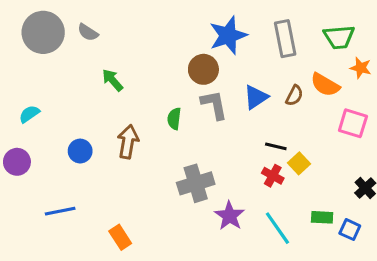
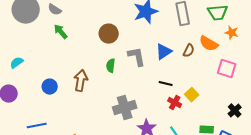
brown circle: (203, 69) -> (109, 34), moved
green arrow: (112, 80) -> (61, 32), moved
black line: (276, 146) -> (166, 84), moved

